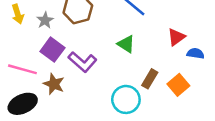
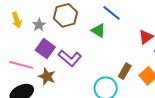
green triangle: (126, 44) -> (98, 31), moved

